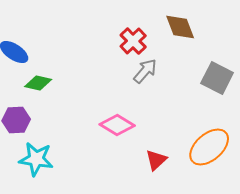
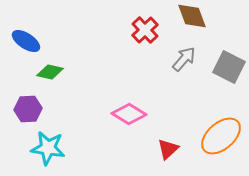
gray arrow: (145, 71) -> (184, 59), moved

